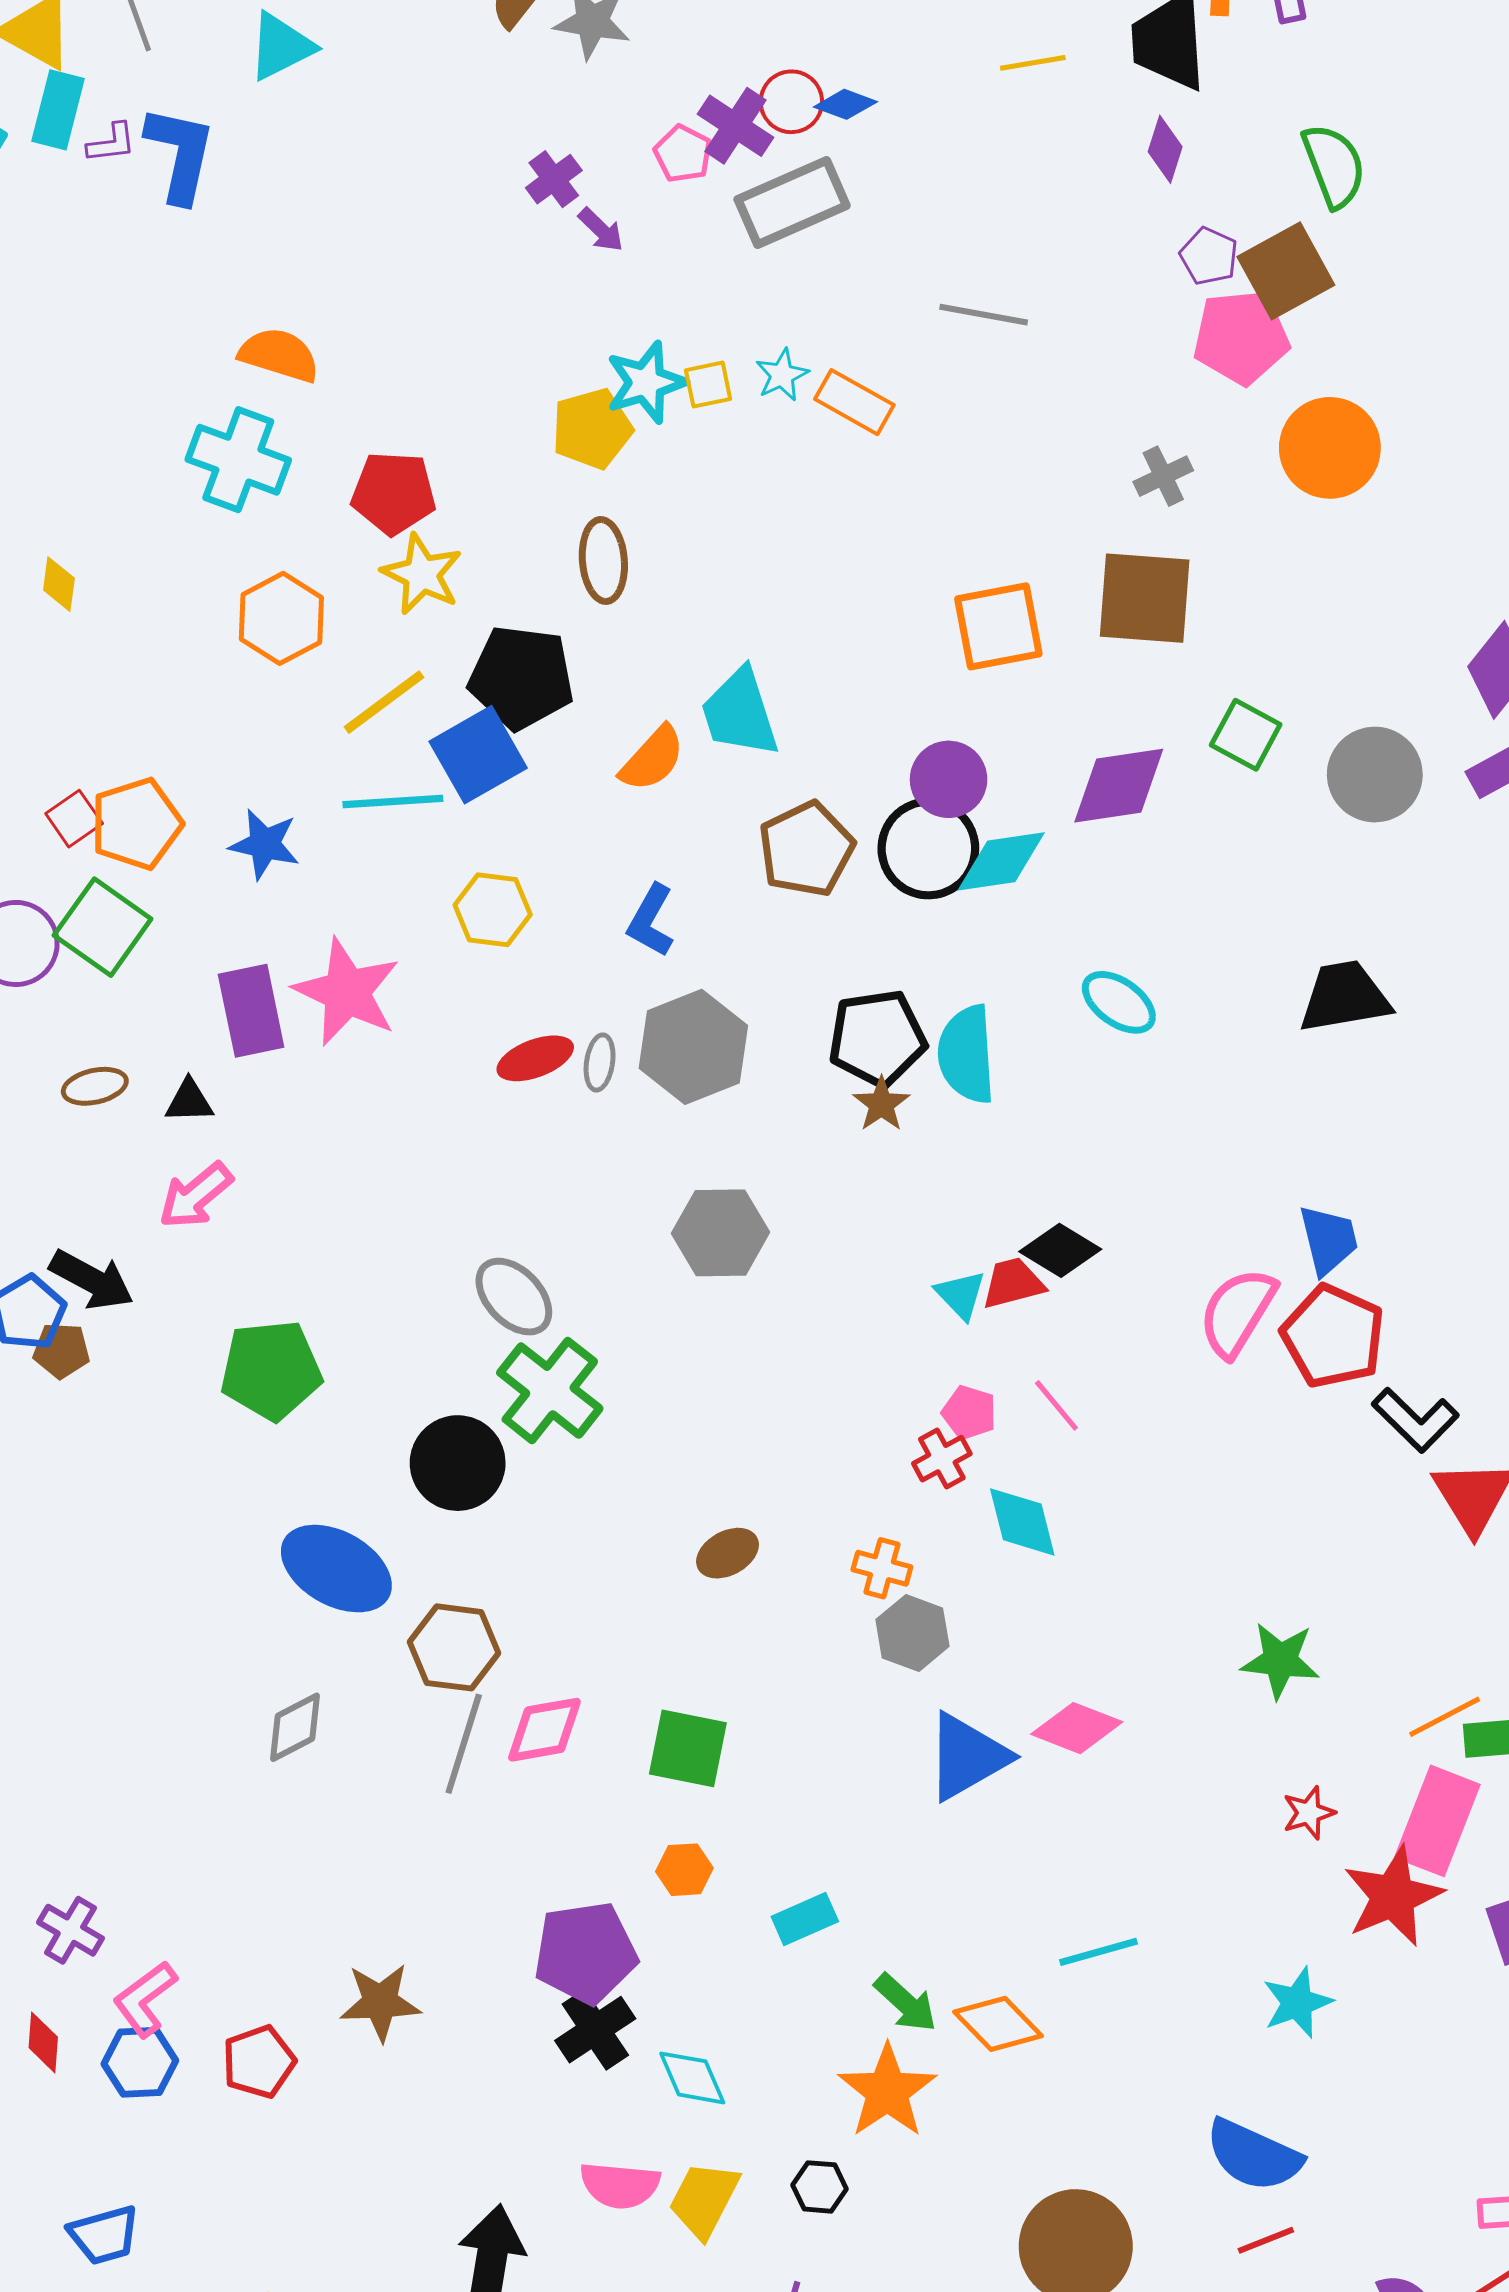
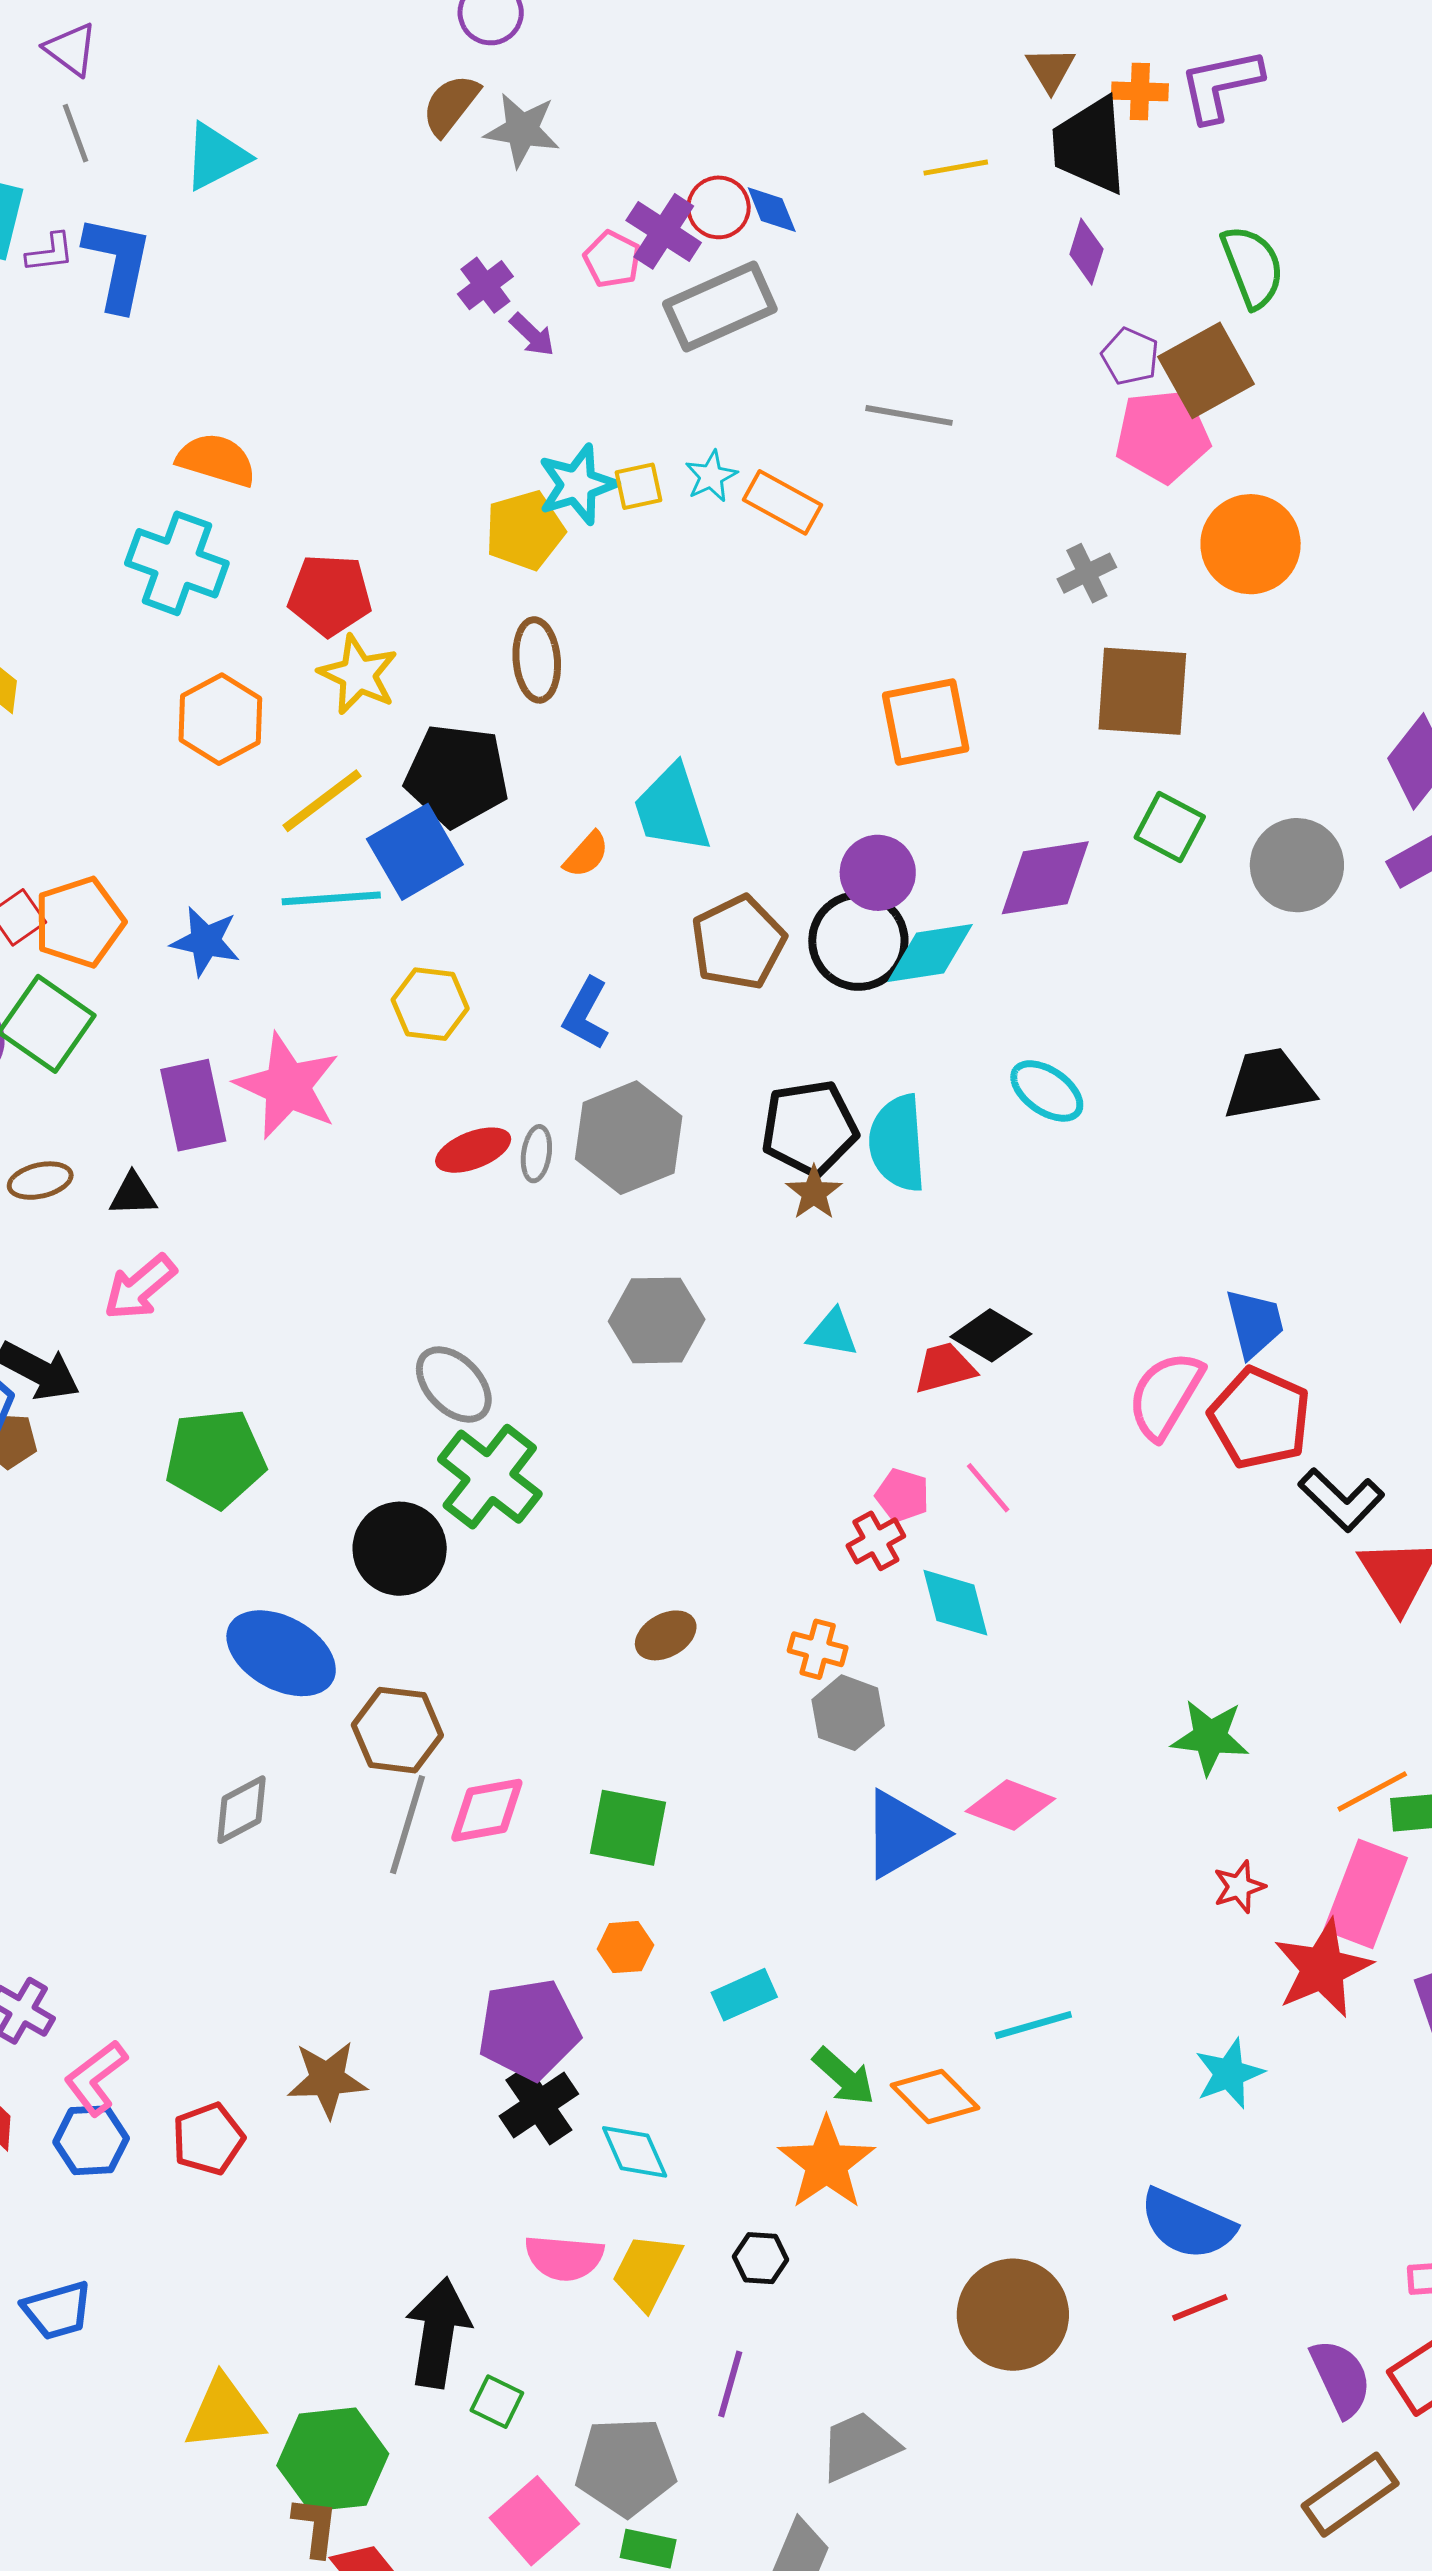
blue diamond: (845, 104) -> (772, 210), turned 48
brown square: (1145, 598) -> (1142, 691), moved
orange semicircle: (652, 759) -> (586, 855), size x0.7
cyan triangle: (961, 1295) -> (833, 1333), moved, turned -36

